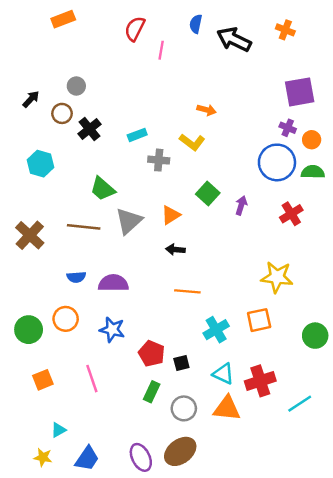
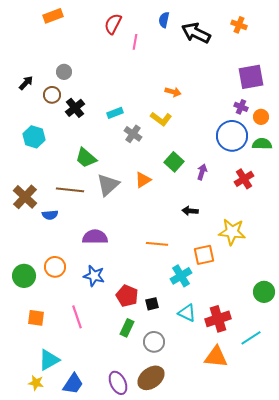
gray cross: (159, 160) -> (133, 134), turned 30
black arrow: (175, 250) -> (190, 211), moved
blue semicircle: (76, 277) -> (50, 215), moved
orange square: (259, 320) -> (204, 255), moved
green circle: (315, 336) -> (264, 292), moved
orange square: (43, 380) -> (36, 318), turned 30
orange triangle: (227, 408) -> (216, 357), moved
cyan triangle: (58, 430) -> (49, 360), size x1.6

